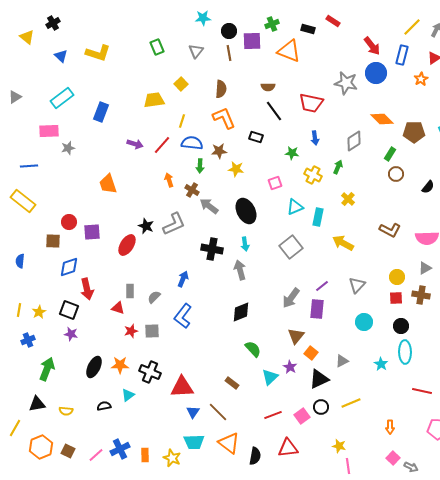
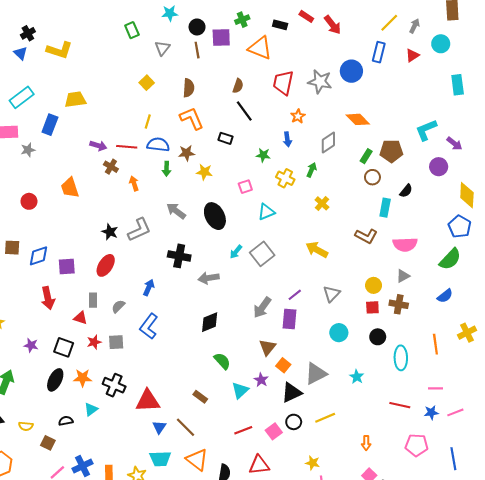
black cross: (53, 23) -> (28, 33), moved
red arrow: (372, 46) -> (333, 25), moved
green rectangle: (157, 47) -> (132, 30), moved
orange star: (421, 79) -> (298, 116), moved
brown semicircle: (268, 87) -> (238, 86), turned -72
yellow trapezoid: (154, 100) -> (75, 99), moved
red trapezoid: (311, 103) -> (283, 83), moved, turned 90
blue rectangle: (101, 112) -> (50, 125), moved
brown pentagon: (414, 132) -> (391, 151), moved
red line: (162, 145) -> (127, 147), turned 54
brown cross: (192, 190) -> (111, 167), moved
cyan rectangle: (318, 217) -> (385, 208), moved
red circle: (69, 222) -> (29, 201), moved
purple square: (92, 232) -> (67, 266), moved
cyan arrow: (245, 244) -> (236, 252), moved, turned 48
red ellipse: (127, 245) -> (106, 265), moved
blue diamond: (69, 267) -> (38, 256), moved
gray arrow: (240, 270) -> (209, 278), turned -84
black square: (69, 310) -> (64, 347), moved
cyan ellipse: (405, 352) -> (401, 358), moved
gray triangle: (342, 361) -> (316, 374), size x1.6
brown square: (68, 451) -> (48, 443), moved

